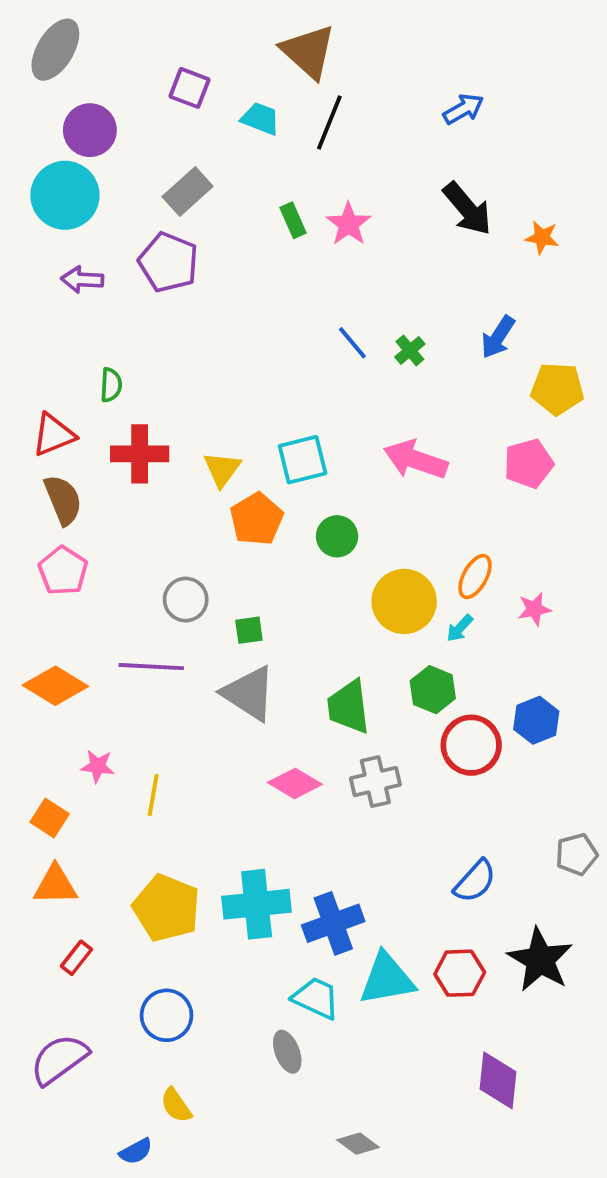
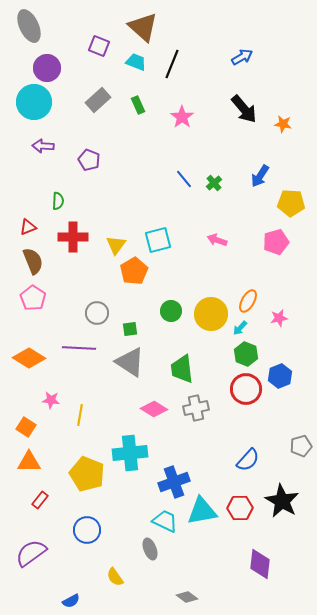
gray ellipse: (55, 50) -> (29, 26), turned -56
brown triangle: (308, 52) -> (143, 27), moved
green rectangle: (293, 220) -> (138, 105), moved
purple pentagon: (168, 262) -> (89, 160), moved, size x0.7
red triangle: (53, 435) -> (28, 227), size x0.7
pink arrow: (416, 460) -> (217, 240), size x0.6
green circle: (337, 536) -> (171, 311), moved
green hexagon: (433, 690) -> (246, 354), moved
cyan cross: (257, 904) -> (130, 453), moved
yellow semicircle: (176, 1105) -> (115, 577), moved

